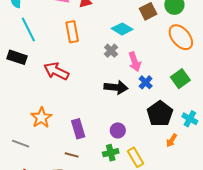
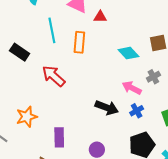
cyan line: (28, 30) -> (52, 30), moved
gray cross: (111, 51) -> (153, 77), moved
pink arrow: (135, 62) -> (132, 88), turned 120

